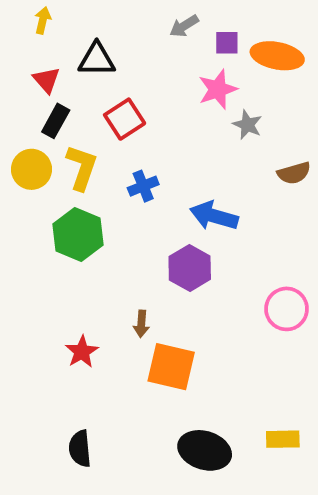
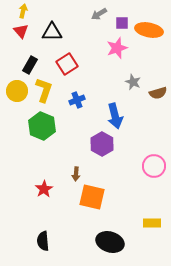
red triangle: (46, 80) -> (21, 31), moved
gray star: (247, 125) -> (133, 82), moved
blue arrow: (214, 216) -> (115, 116), turned -120
yellow rectangle: (283, 439) -> (152, 223), moved

